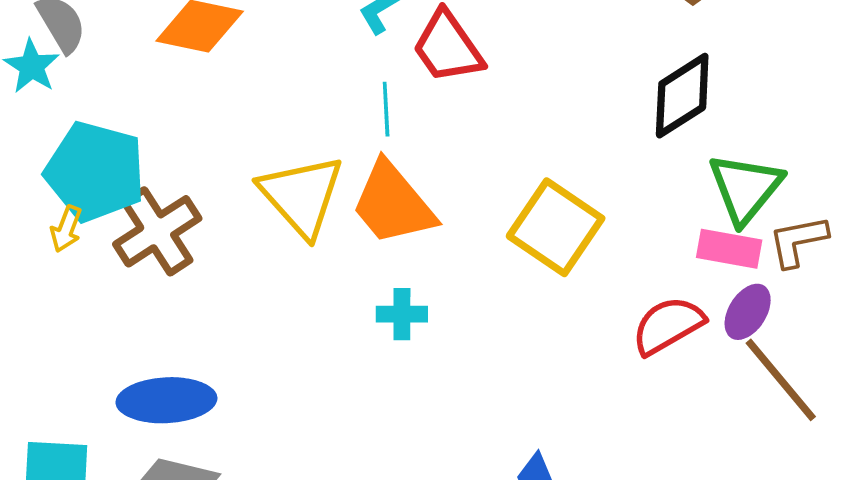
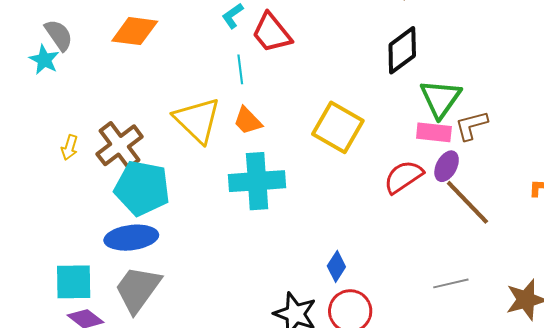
cyan pentagon: (95, 172) -> (142, 188), moved
orange trapezoid: (393, 204) -> (248, 121), size x0.6
cyan cross: (402, 314) -> (257, 181), size x2.0

